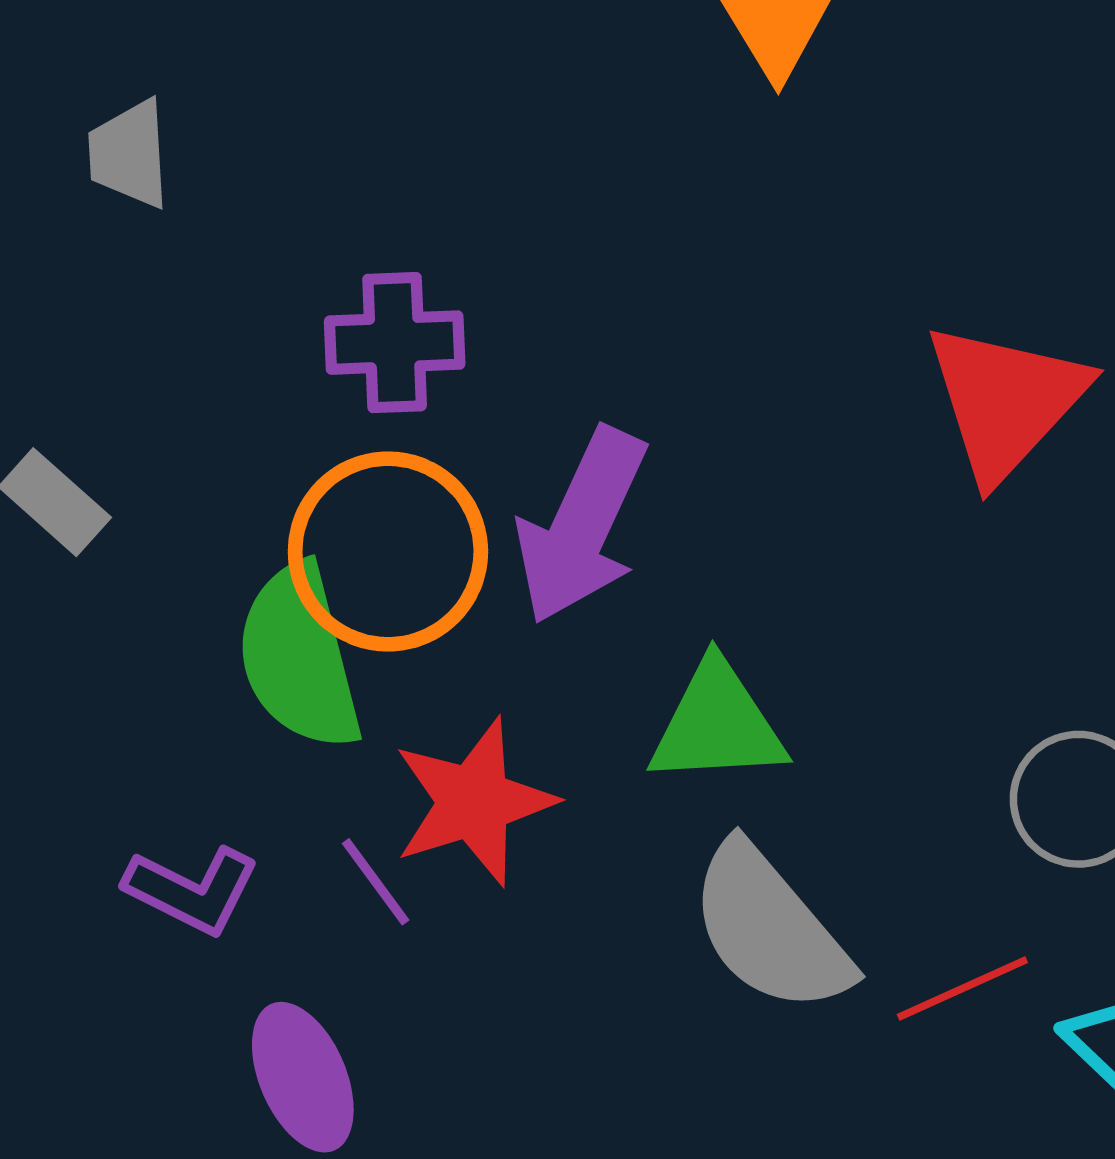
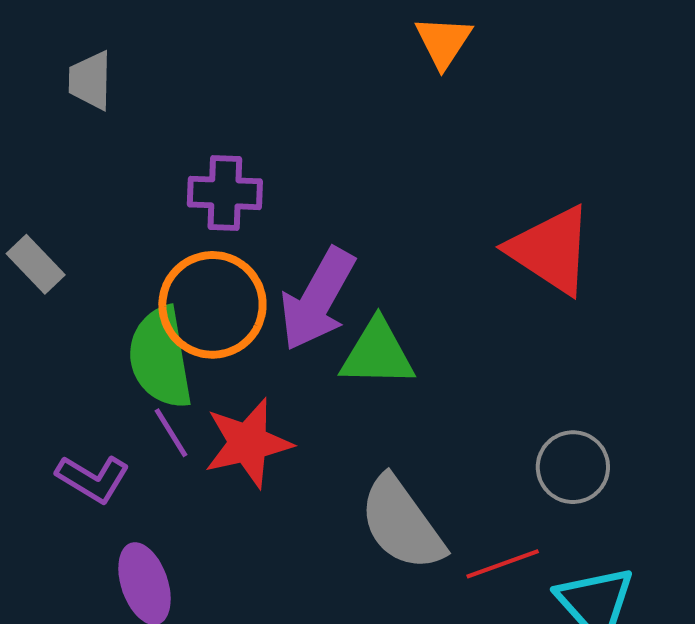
red triangle: (1006, 401) -> (551, 250), turned -44
green triangle: (717, 724) -> (377, 353), moved
purple line: (376, 882) -> (171, 433), moved

